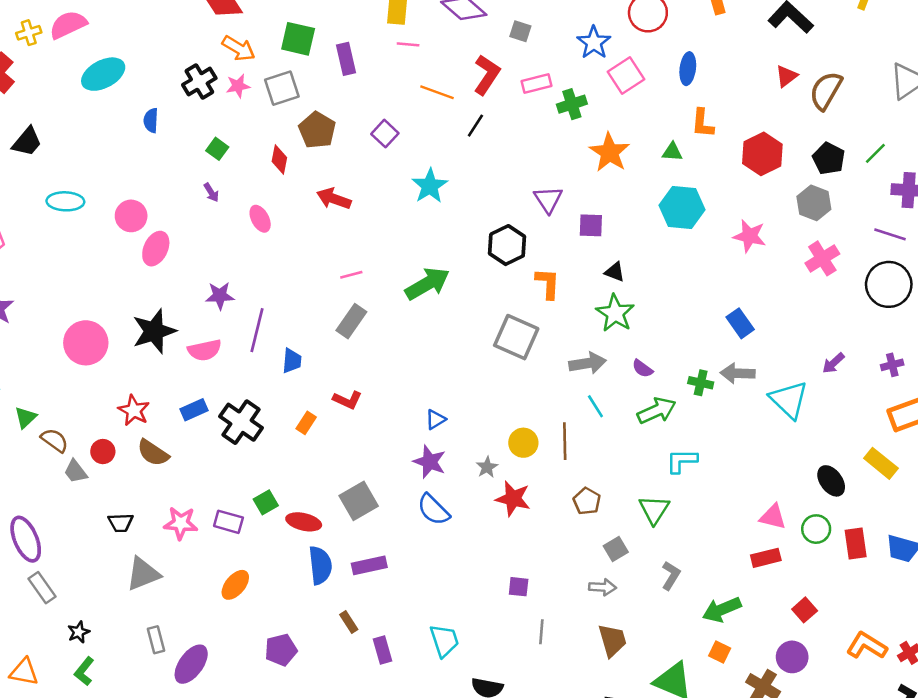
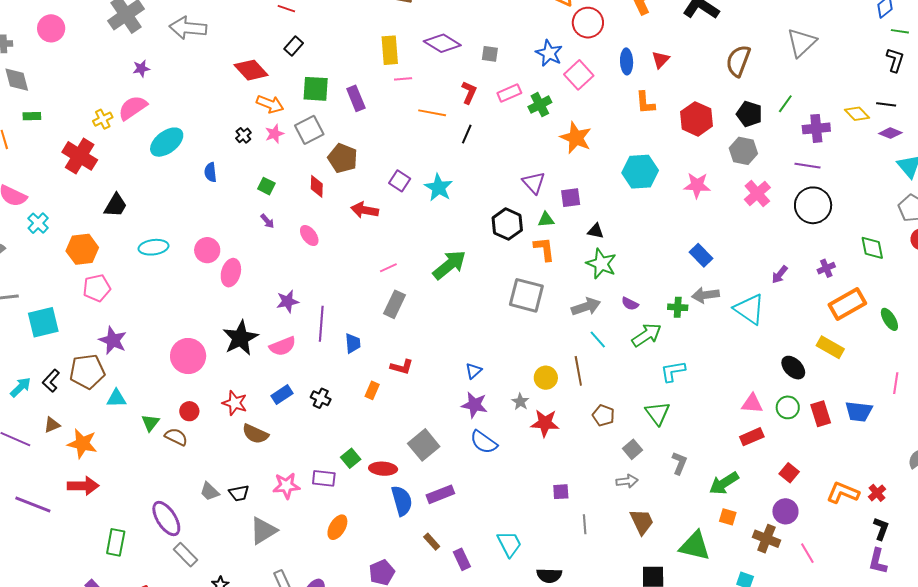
red L-shape: (487, 75) -> (469, 93), size x0.7
red triangle: (786, 76) -> (661, 60), moved
black cross: (199, 81) -> (243, 135), size x0.6
purple square: (385, 134) -> (400, 181), moved
green triangle: (672, 152) -> (546, 220), moved
black cross: (241, 422) -> (321, 398), size x0.6
red circle: (103, 452) -> (189, 411), moved
gray trapezoid: (76, 471) -> (210, 491), moved

